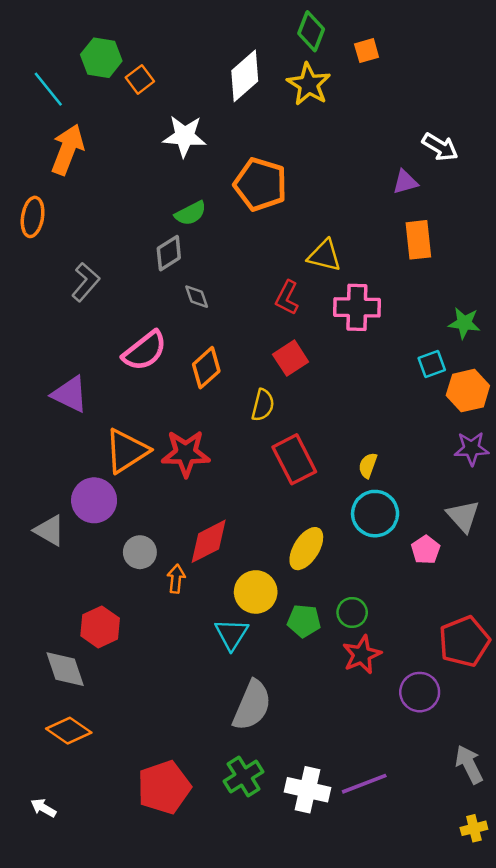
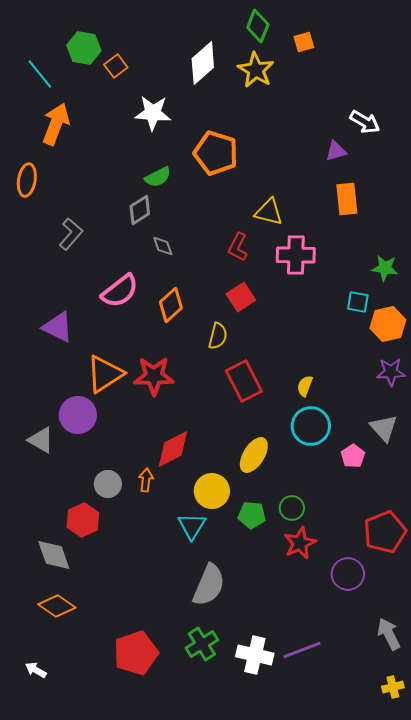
cyan square: (432, 364) -> (358, 302), turned 30
gray circle: (140, 552) -> (108, 484), moved

